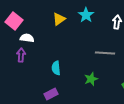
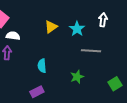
cyan star: (86, 15) -> (77, 29), moved
yellow triangle: (59, 19) -> (51, 27), moved

